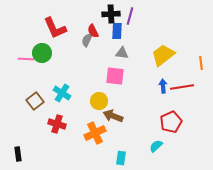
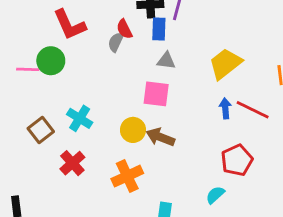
red line: (182, 87) -> (253, 110), turned 35
brown arrow: (113, 116) -> (160, 137), moved
red cross: (57, 124) -> (72, 163), turned 30

